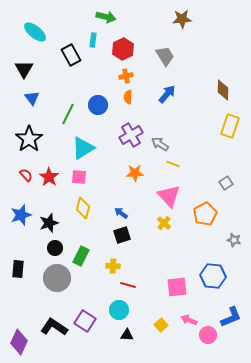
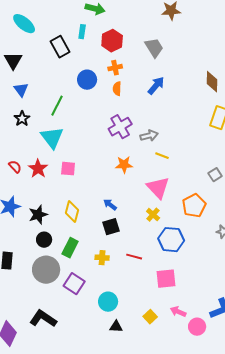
blue circle: (98, 105) -> (87, 80), moved
black star: (29, 139) -> (22, 119), moved, size x0.6
gray arrow: (160, 144) -> (149, 136), turned 132
cyan triangle: (83, 148) -> (52, 138), moved, turned -35
yellow diamond: (83, 208) -> (72, 212), moved
blue hexagon: (213, 276) -> (171, 240), moved
red line: (128, 285) -> (134, 257), moved
purple square: (85, 321) -> (74, 284), moved

